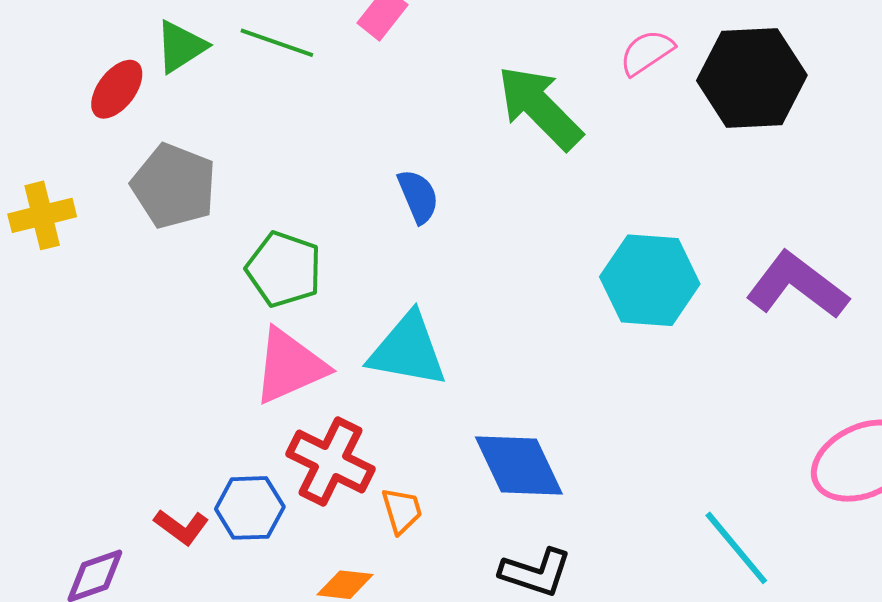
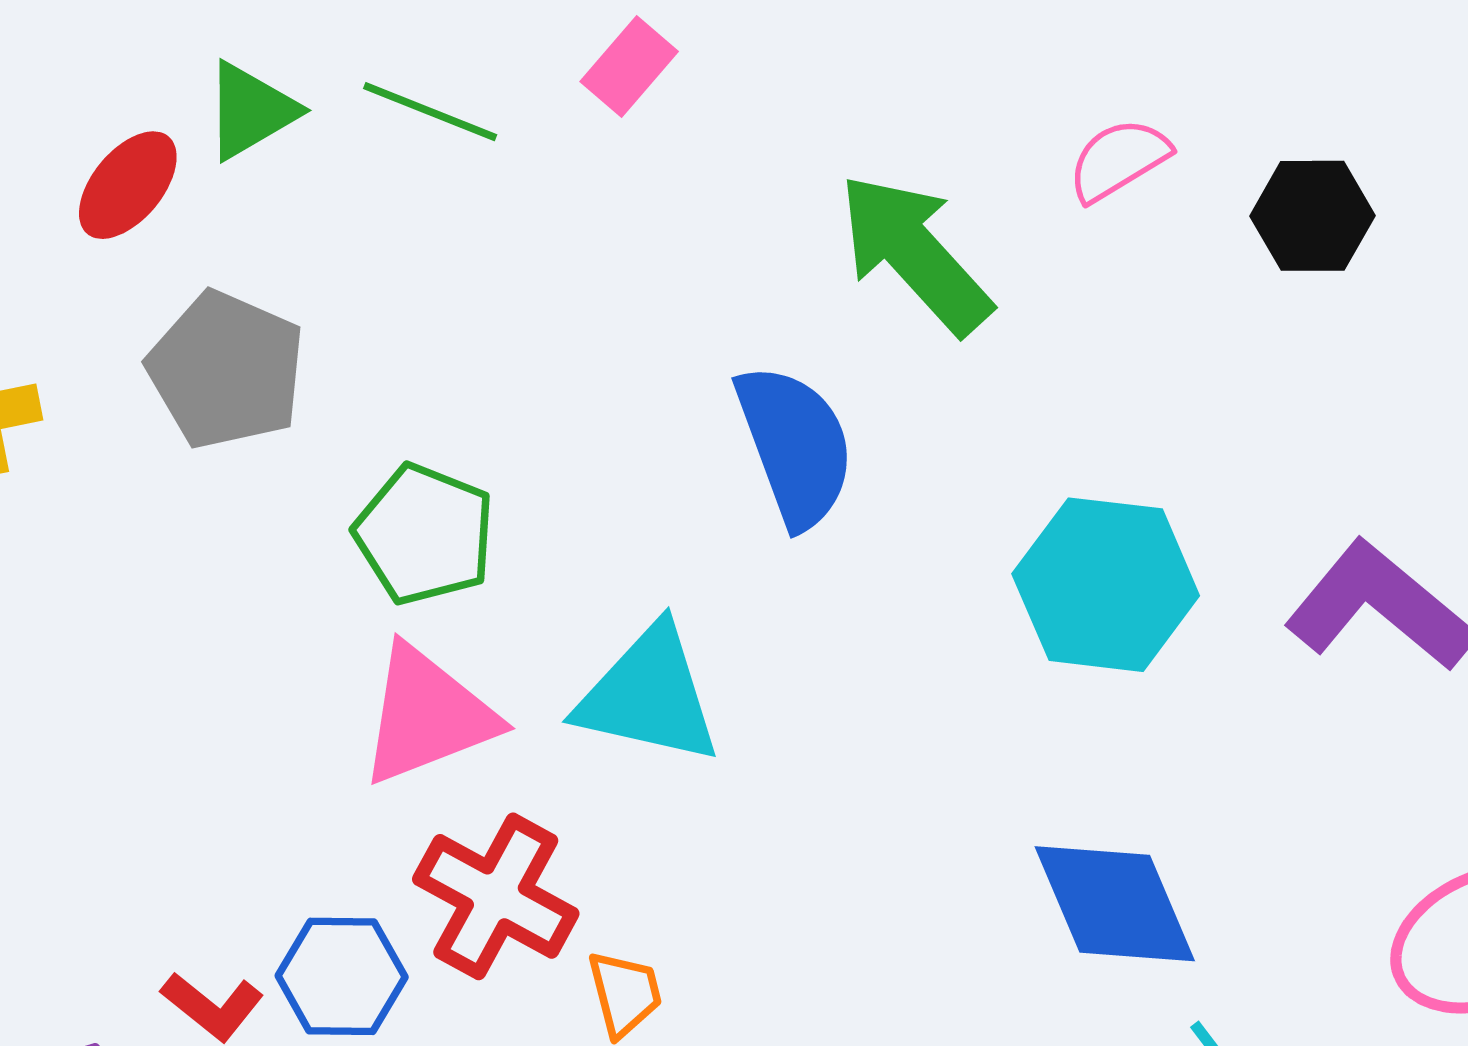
black hexagon: (752, 78) -> (1312, 216), size x0.6
blue semicircle: (418, 196) -> (795, 446), moved, size x1.6
blue diamond: (519, 465) -> (1115, 904), moved

